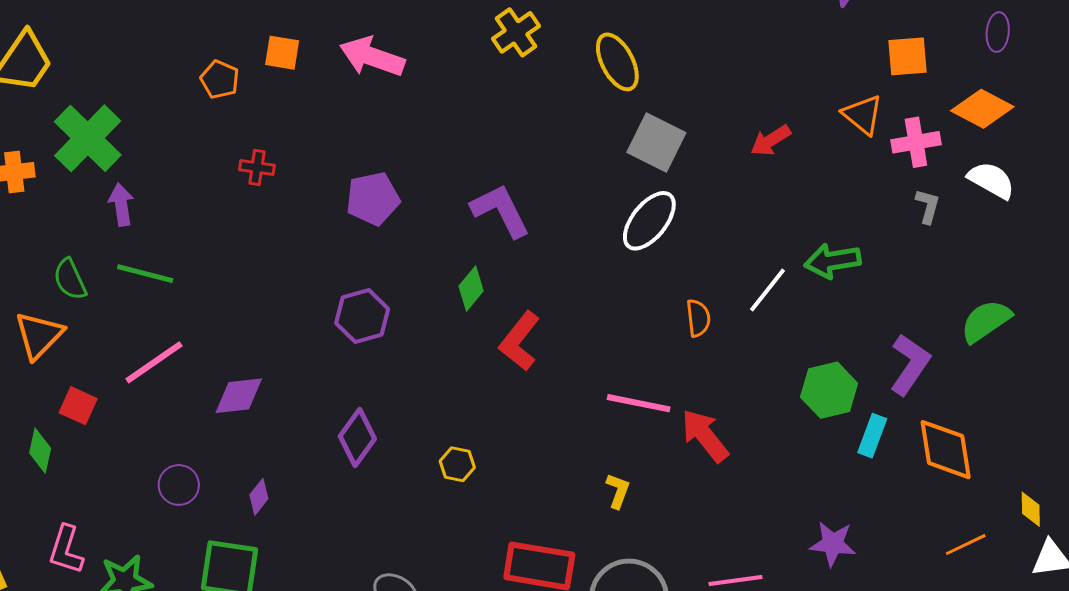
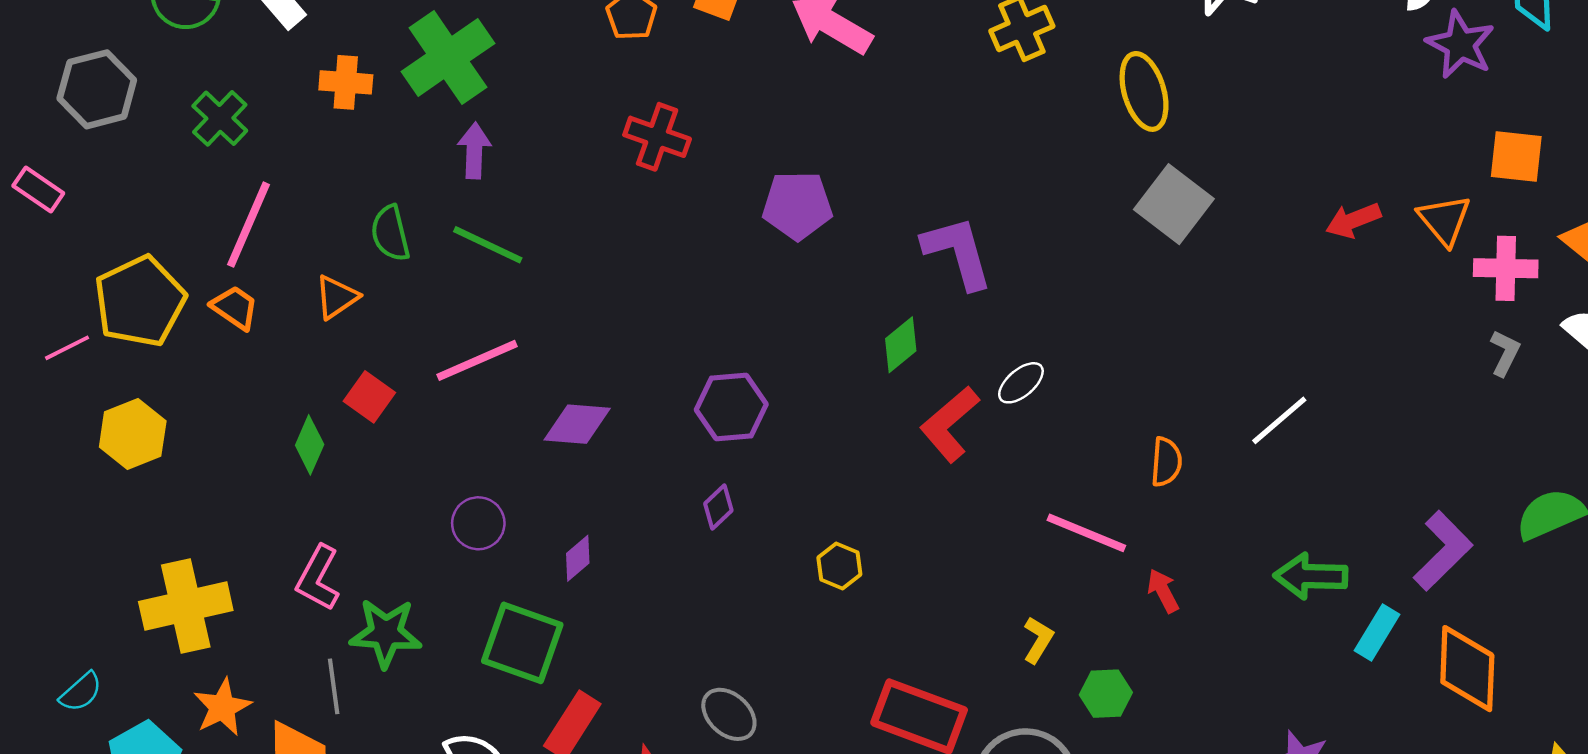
red arrow: (771, 140) -> (1353, 220), moved
red cross: (257, 167) -> (657, 137), size x1.4
white ellipse: (649, 221) -> (1021, 383), moved, size x0.6
green arrow: (833, 261) -> (1311, 576), moved
purple hexagon: (362, 316) -> (731, 407), moved
orange semicircle: (698, 318) -> (1166, 462), moved
orange triangle: (39, 335) -> (337, 297), size x0.7
green hexagon: (829, 390) -> (1106, 694), moved, size x0.7
red arrow: (705, 436) -> (1163, 591), size x0.6
purple diamond: (357, 438) -> (718, 507), size x0.6

